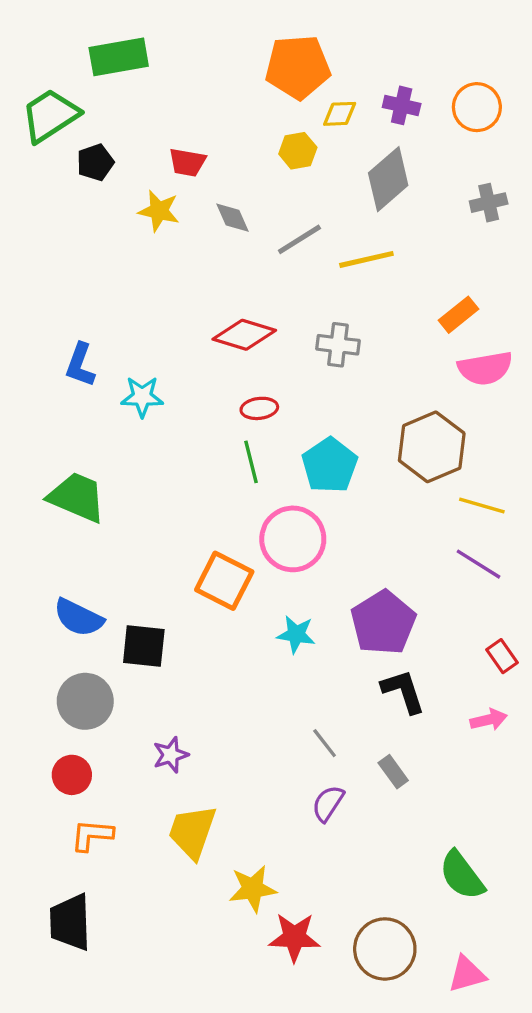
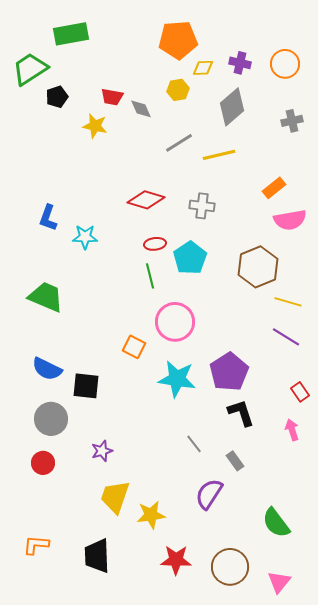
gray diamond: (233, 218) -> (141, 109), moved
cyan pentagon: (330, 465) -> (190, 258), moved
orange square: (224, 581) -> (134, 347), size x0.7
cyan star: (296, 634) -> (177, 379), size x1.6
pink arrow: (489, 720) -> (292, 430), turned -95
purple semicircle: (328, 803) -> (209, 494), moved, size x1.4
orange L-shape: (92, 835) -> (36, 545), moved
yellow star: (253, 889) -> (151, 515), moved
black trapezoid: (70, 922) -> (97, 556), moved
pink triangle: (467, 974) -> (279, 582), turned -35

